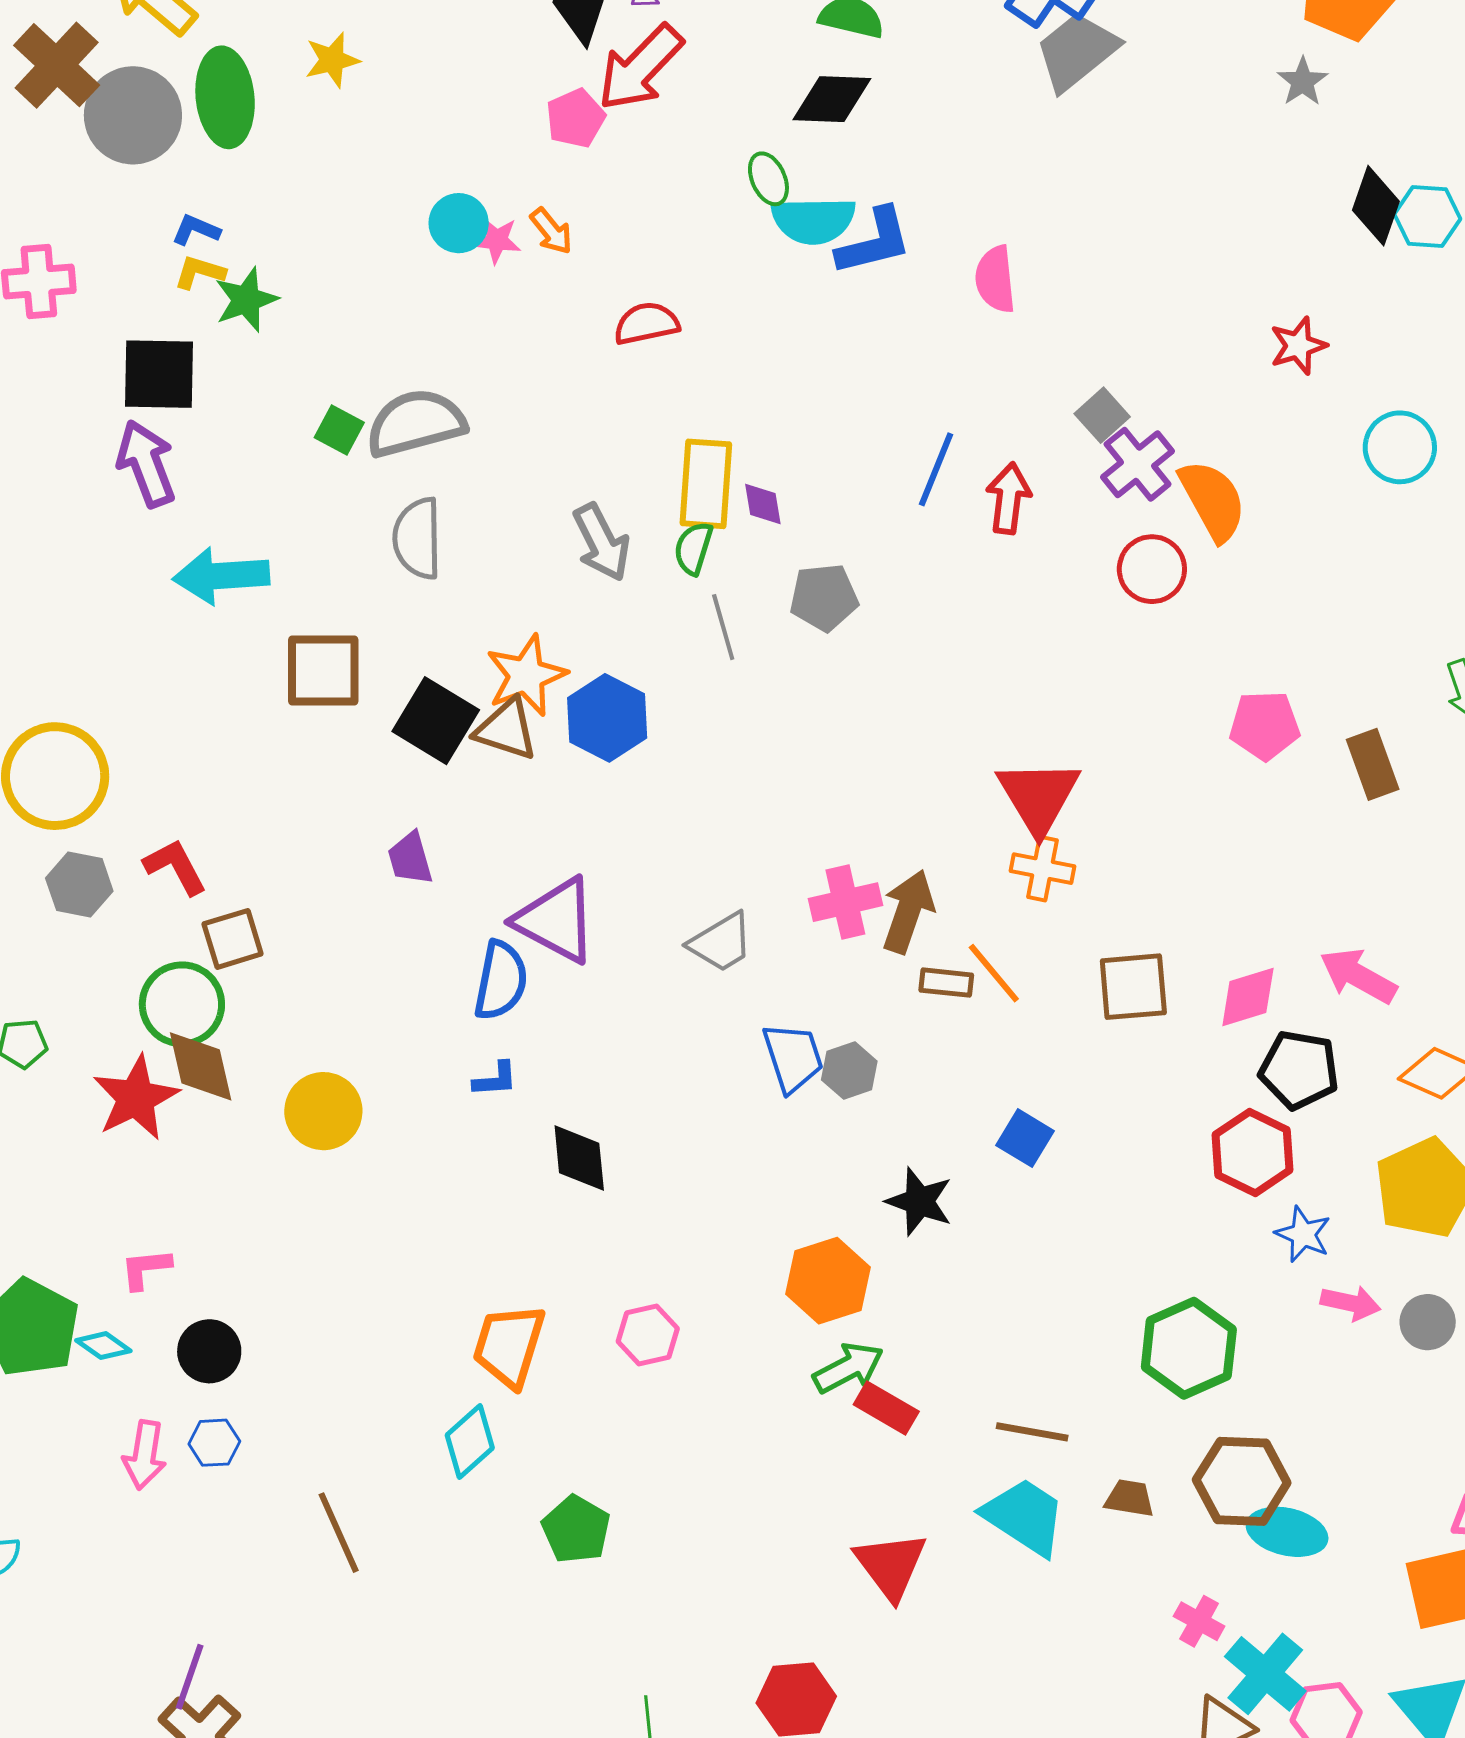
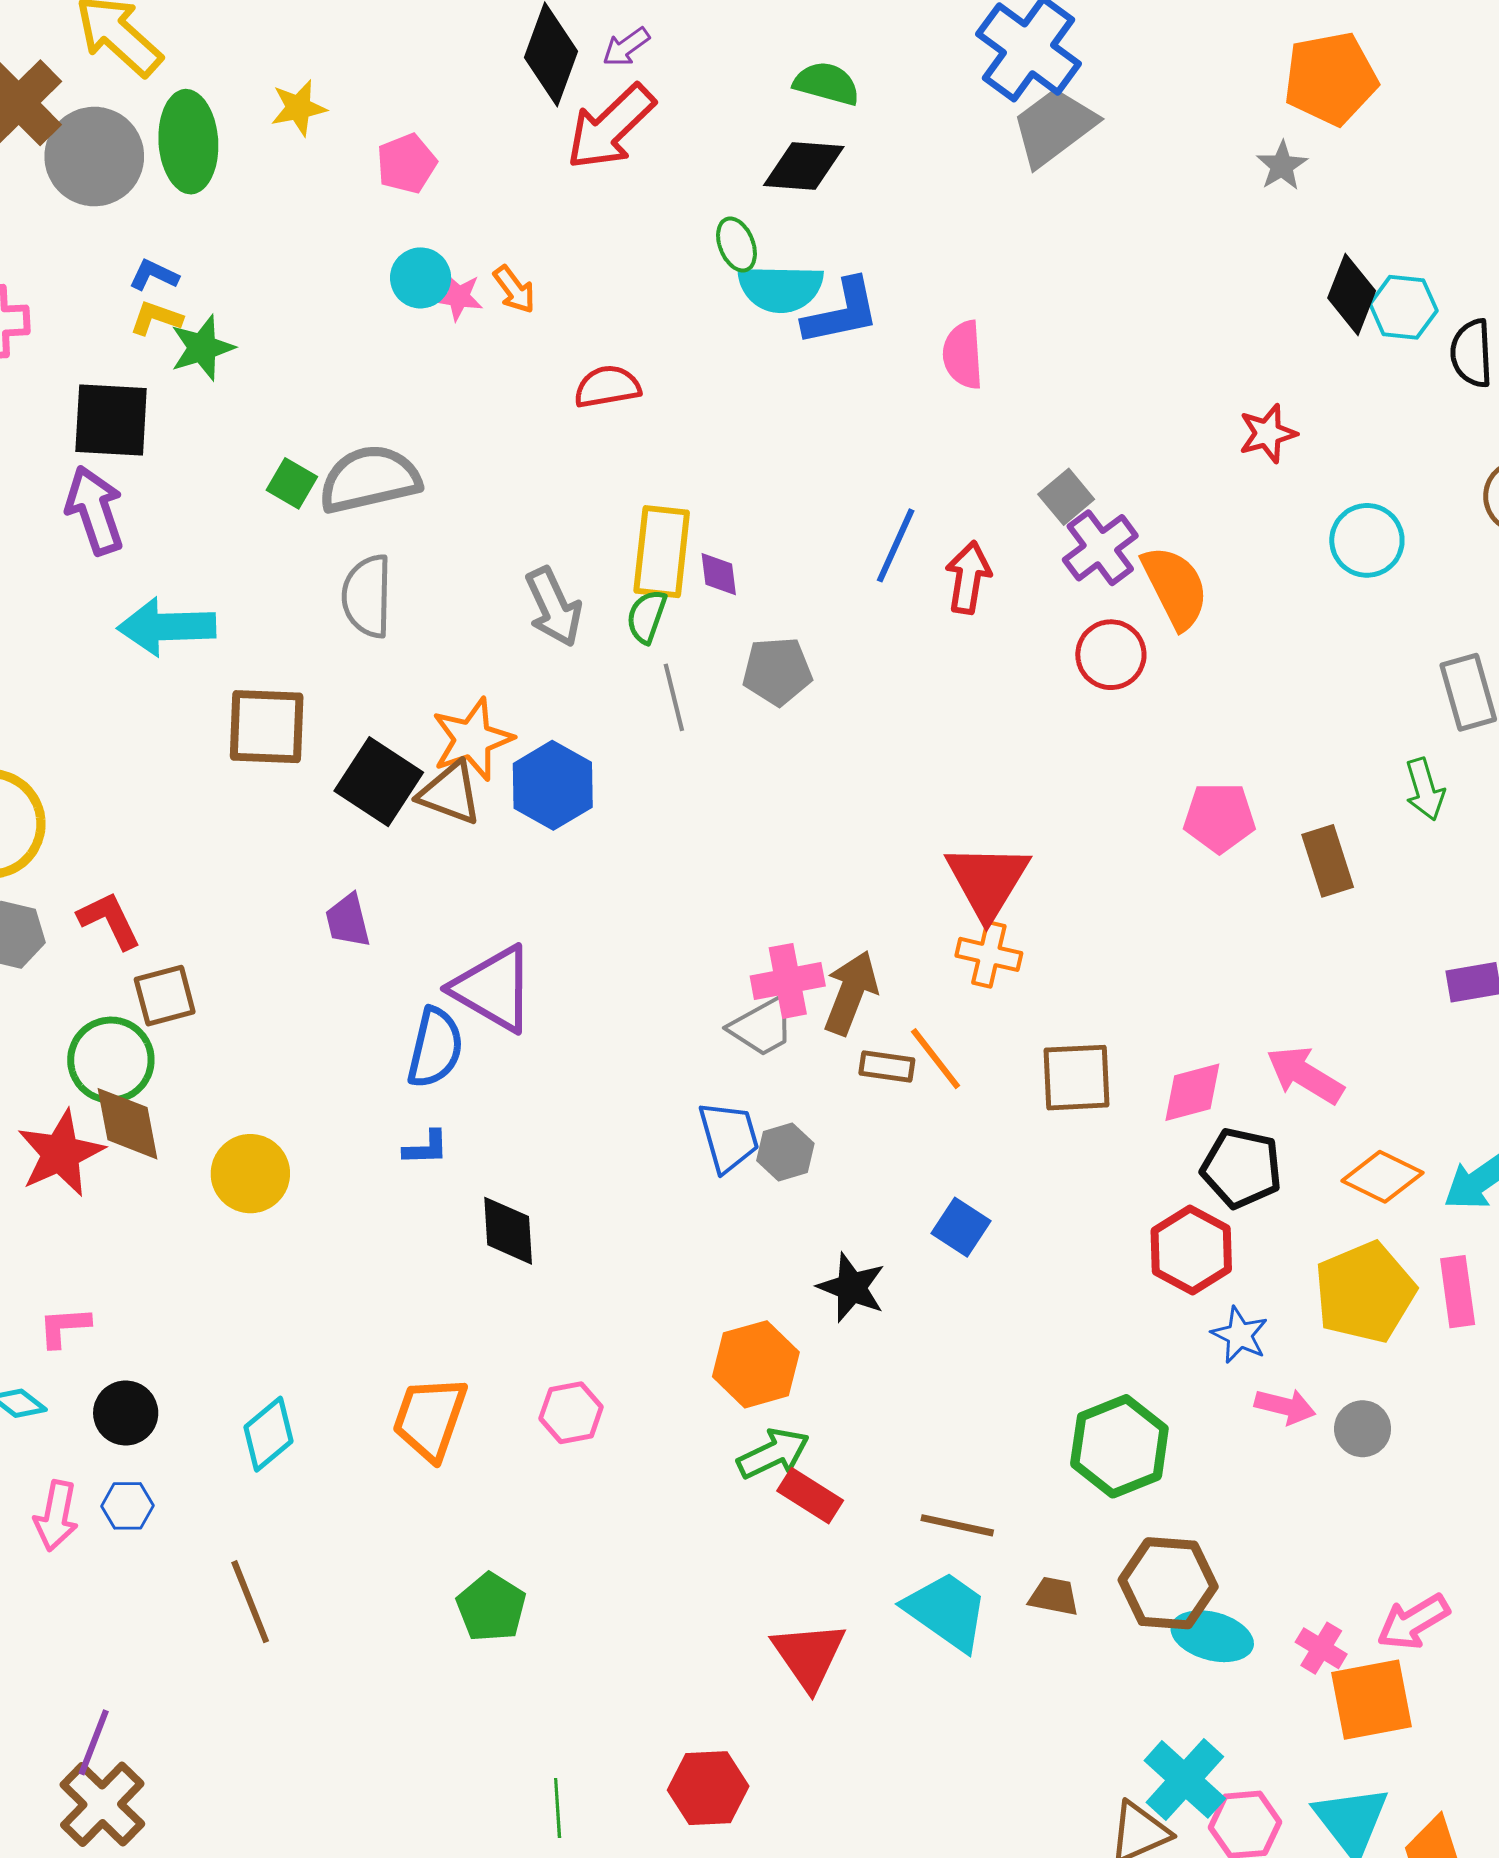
pink pentagon: (575, 118) -> (407, 164), moved
gray trapezoid: (721, 942) -> (762, 1027), moved
cyan diamond: (470, 1441) -> (268, 1434), moved
pink cross: (1199, 1621) -> (1321, 1648), moved

